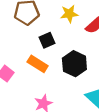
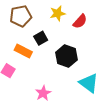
orange rectangle: (38, 64) -> (23, 51), moved

